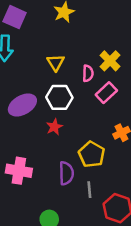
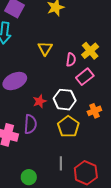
white hexagon: (59, 97) -> (65, 100), moved
purple semicircle: (66, 173) -> (30, 124), moved
gray line: (89, 190) -> (61, 163), moved

